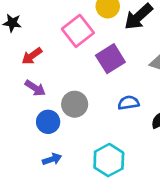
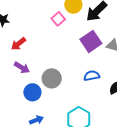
pink square: (78, 31) -> (58, 19), moved, size x0.6
purple square: (110, 59) -> (91, 41), moved

